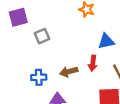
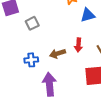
blue triangle: (106, 41) -> (88, 15), moved

